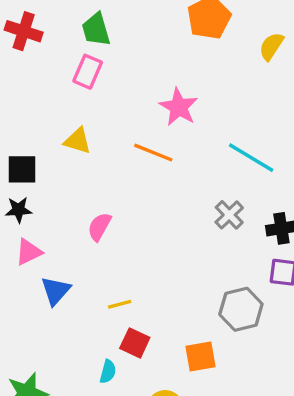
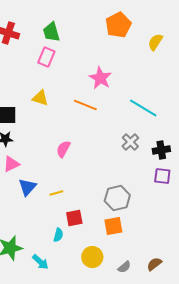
pink semicircle: (99, 227) -> (63, 149), moved
yellow line: (120, 304) -> (56, 193), moved
gray hexagon: (241, 309) -> (117, 198), moved
red square: (135, 343) -> (74, 218), turned -36

